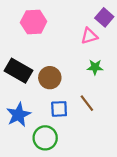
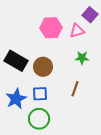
pink hexagon: (34, 22) -> (51, 28), moved
brown line: (87, 103) -> (75, 89), turned 56
blue square: (59, 109) -> (40, 94), moved

